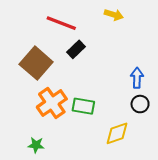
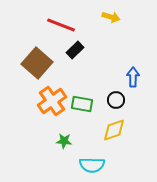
black circle: (140, 104) -> (116, 100), moved
green star: (36, 145) -> (64, 141), moved

